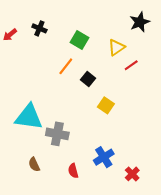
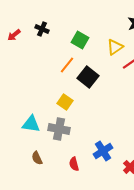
black square: (88, 79) -> (88, 77), size x1.5
yellow square: (106, 105) -> (65, 102), moved
cyan triangle: (29, 117) -> (31, 124), moved, size x0.7

